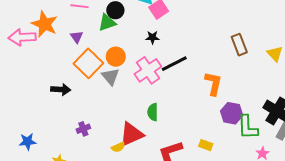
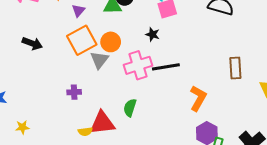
black arrow: (61, 90) -> (32, 43), moved
purple cross: (83, 129) -> (74, 92), moved

